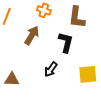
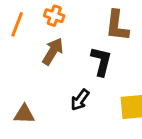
orange cross: (44, 10) -> (54, 16), moved

